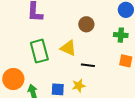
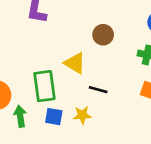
green rectangle: (39, 51) -> (44, 86), moved

